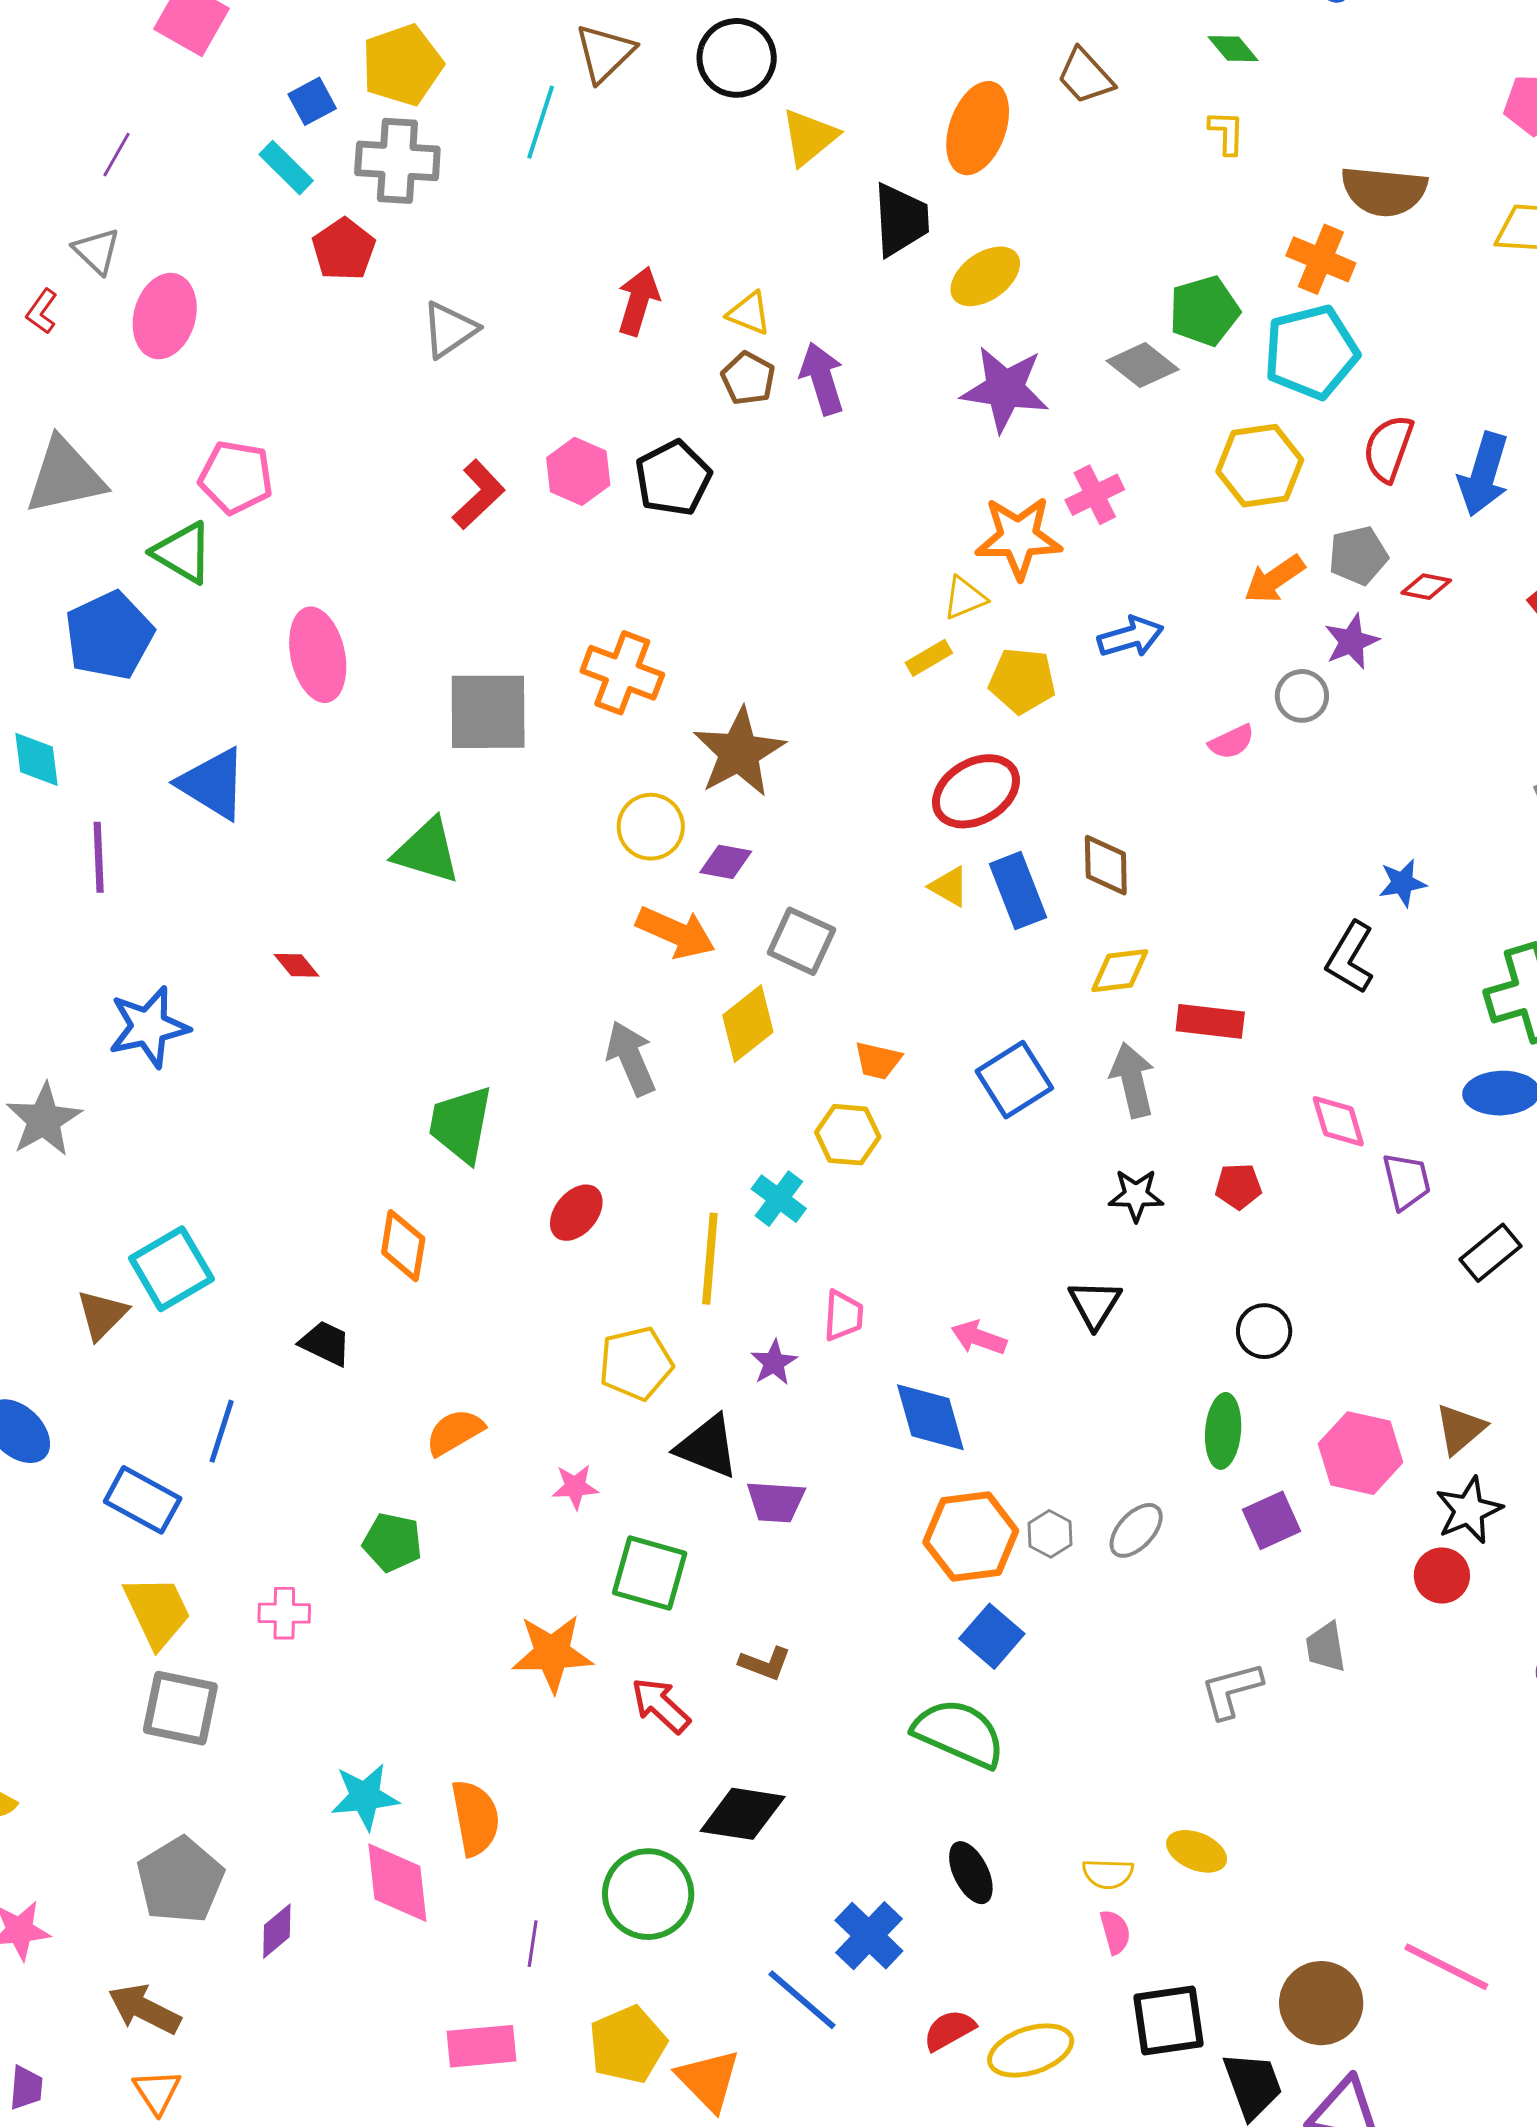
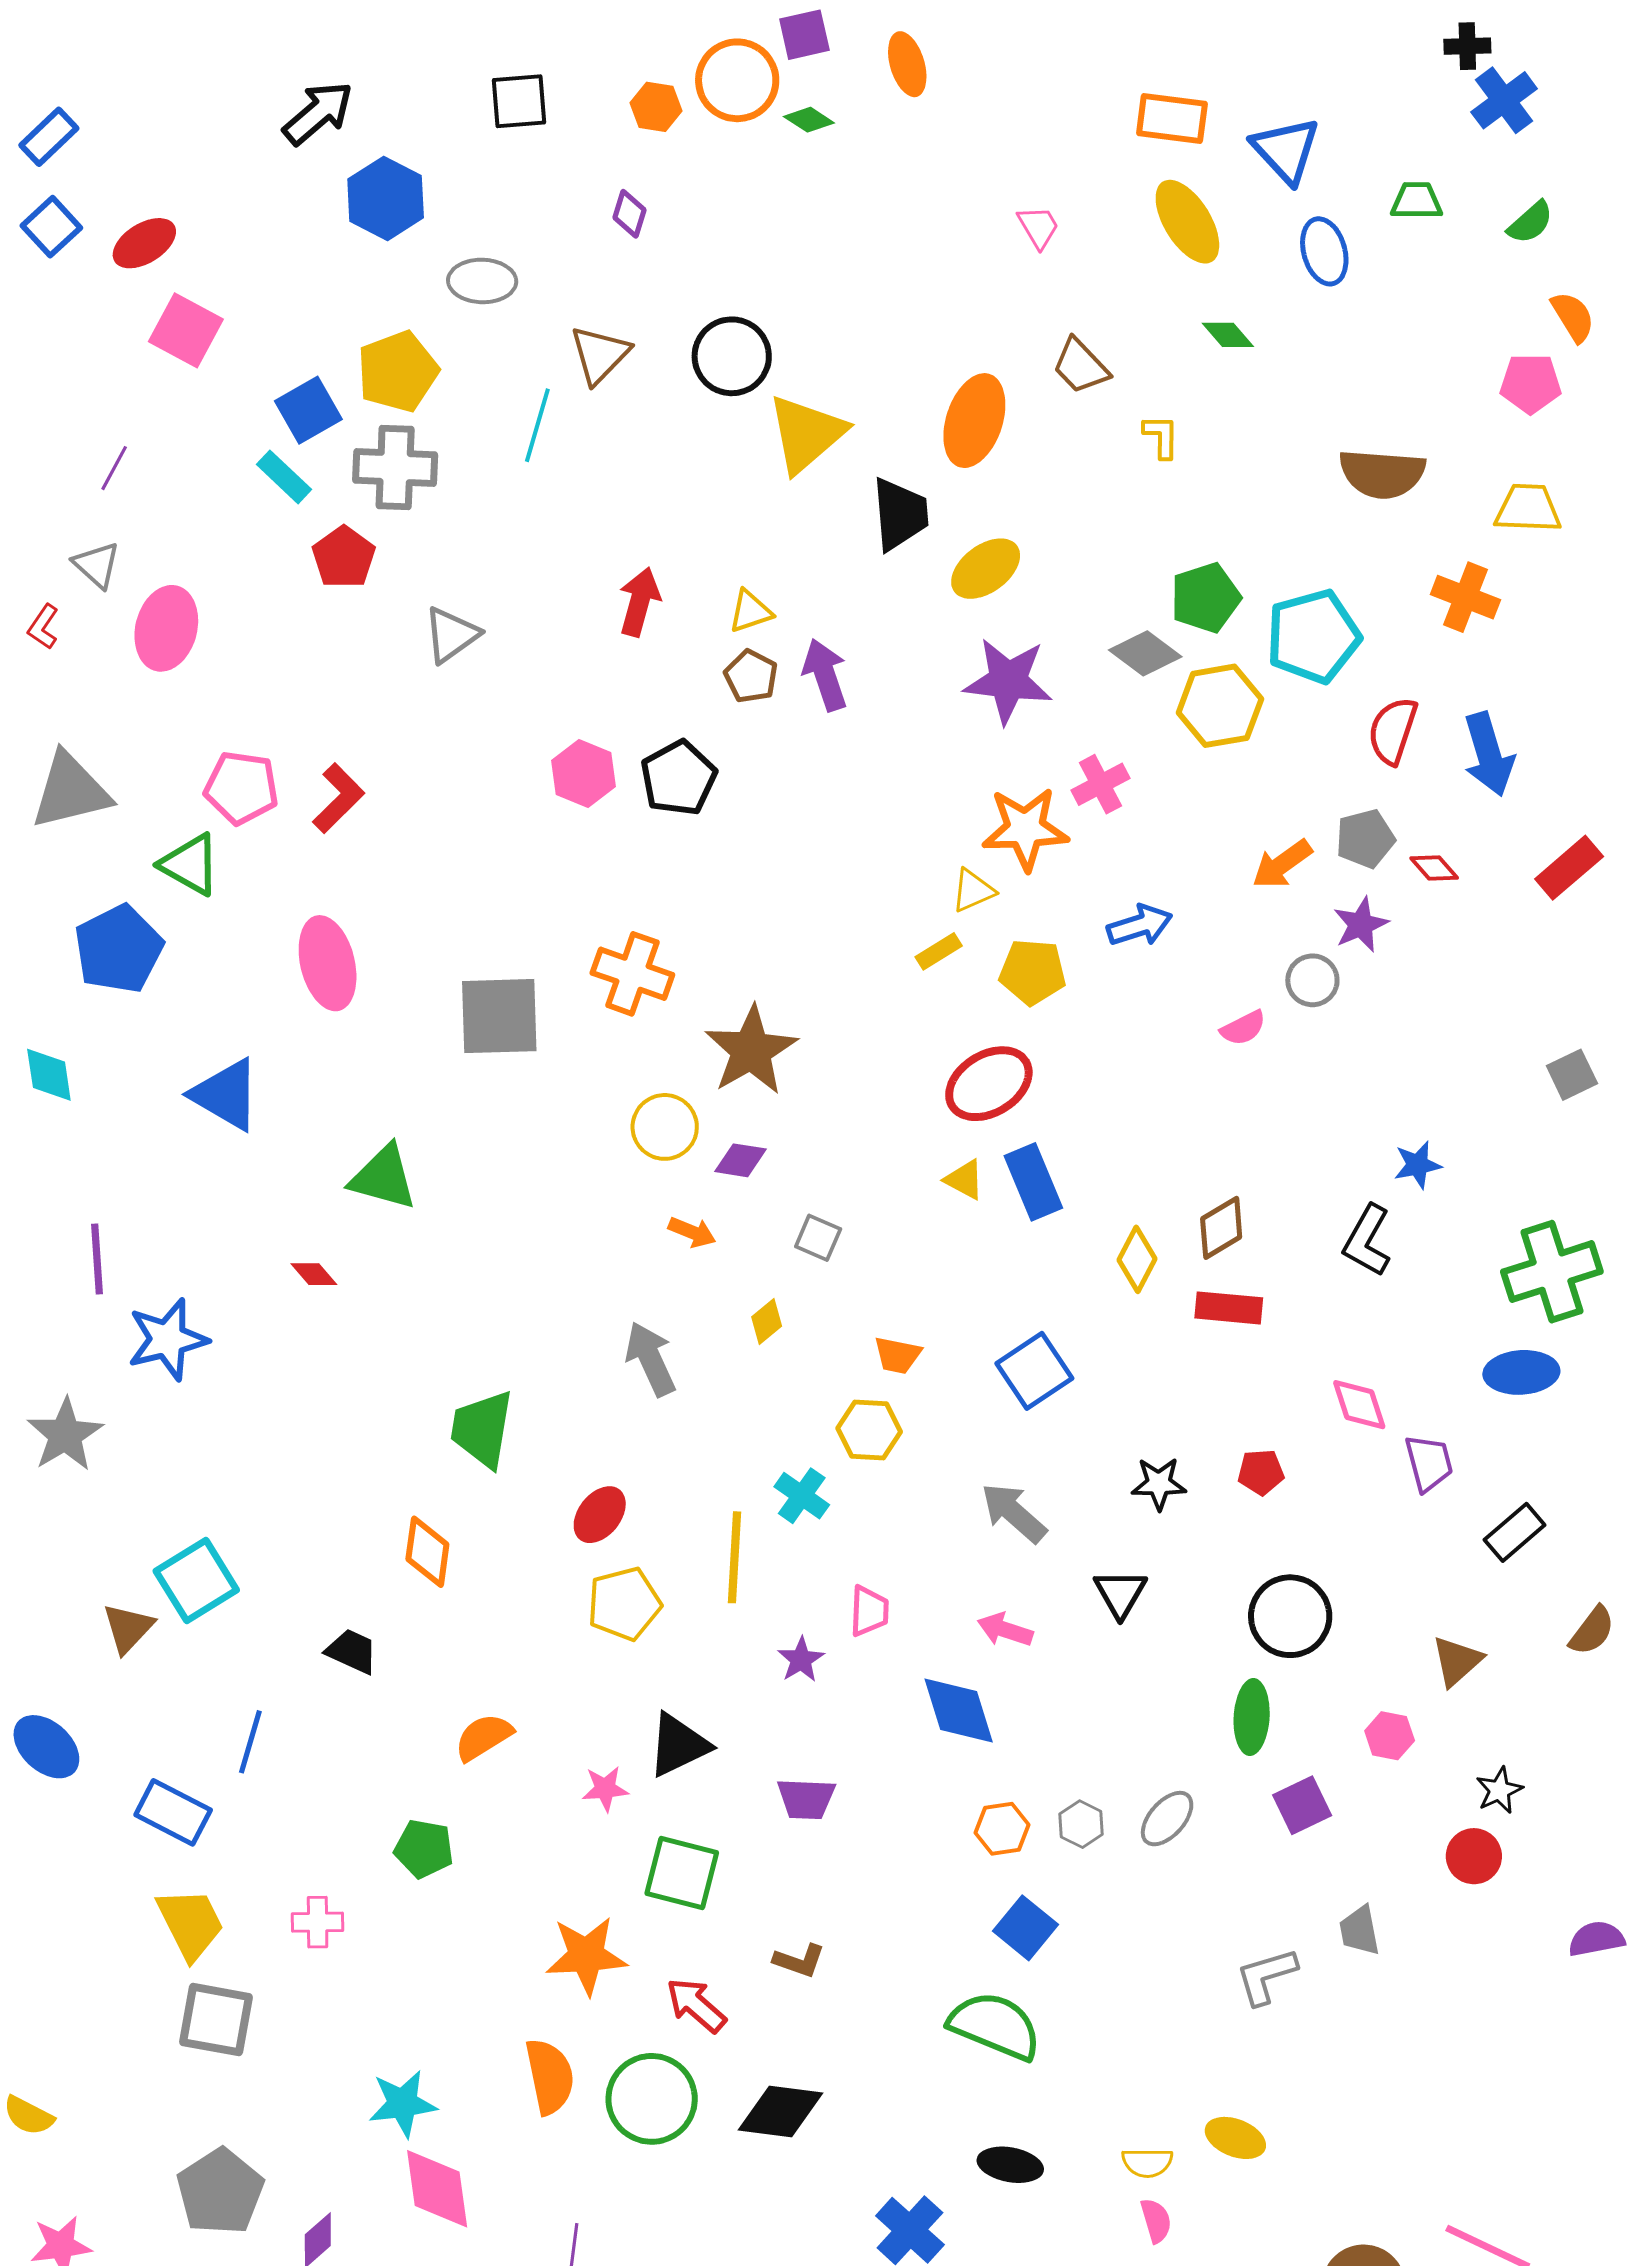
blue square: (312, 101) -> (308, 410), size x1.4
yellow L-shape: (1227, 132) -> (1161, 437), moved
yellow triangle: (809, 137) -> (806, 434), size x1.4
orange cross: (1321, 259) -> (1465, 597), moved
yellow triangle: (749, 313) -> (750, 611), turned -39
yellow hexagon: (1260, 466) -> (1220, 706), moved
blue arrow: (1484, 474) -> (1489, 754), turned -32
red L-shape: (479, 494) -> (338, 798), moved
red diamond: (1426, 587) -> (1434, 868), turned 39
green triangle: (427, 851) -> (383, 1177), moved
purple line: (99, 857) -> (97, 1259), moved
brown diamond: (1106, 865) -> (1221, 1228), moved, turned 62
orange arrow: (676, 932) -> (692, 1232), size x0.6
gray square: (801, 941) -> (818, 1238), size x0.7
yellow diamond: (1120, 971) -> (1137, 1259), turned -54
yellow diamond: (748, 1024) -> (767, 1321), size x0.6
gray arrow: (1132, 1080) -> (1014, 1513), moved, turned -34
black circle: (1264, 1331) -> (1290, 1616), size x1.5
yellow pentagon: (636, 1363) -> (624, 1604), moved
brown triangle: (1460, 1429) -> (1457, 1661), moved
black triangle: (707, 1447) -> (678, 1745), moved, turned -46
pink hexagon: (1360, 1453) -> (1390, 1736), size x0.6
black star: (1469, 1510) -> (1499, 1790), size x0.7
orange hexagon: (971, 1536) -> (1002, 1829), size x0.6
orange semicircle: (475, 1818) -> (550, 2076), moved
black ellipse: (971, 1873) -> (1010, 2165), turned -52
green circle: (648, 1894) -> (652, 2099), moved

